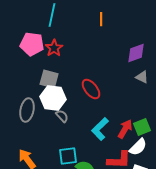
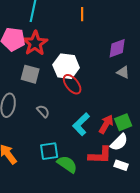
red star: (54, 48) -> (35, 43), size x1.4
white hexagon: (53, 98) -> (66, 66), moved

